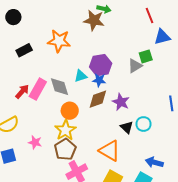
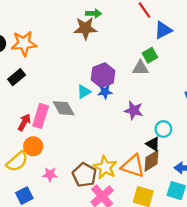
orange star: (59, 41) -> (24, 43), moved
gray triangle: (135, 66) -> (141, 68), turned 42
brown diamond: (98, 99) -> (152, 161), moved
orange circle: (70, 111) -> (33, 146), moved
black triangle: (127, 127) -> (153, 144), moved
yellow star: (65, 130) -> (105, 167), moved

